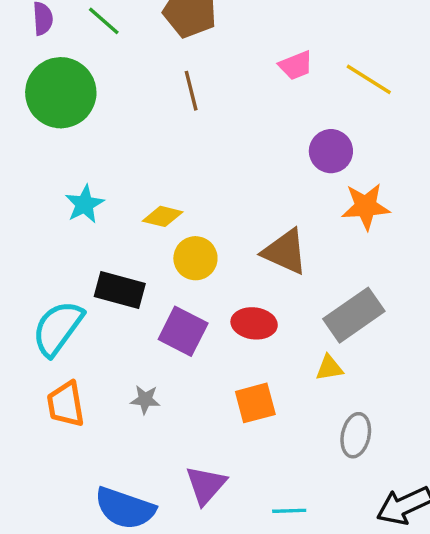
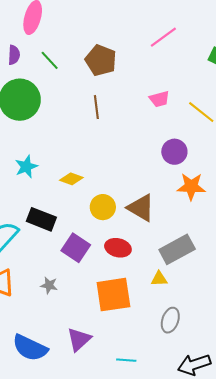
yellow circle: (195, 258) -> (103, 207), moved
orange square: (255, 403) -> (113, 295), size x1.5

